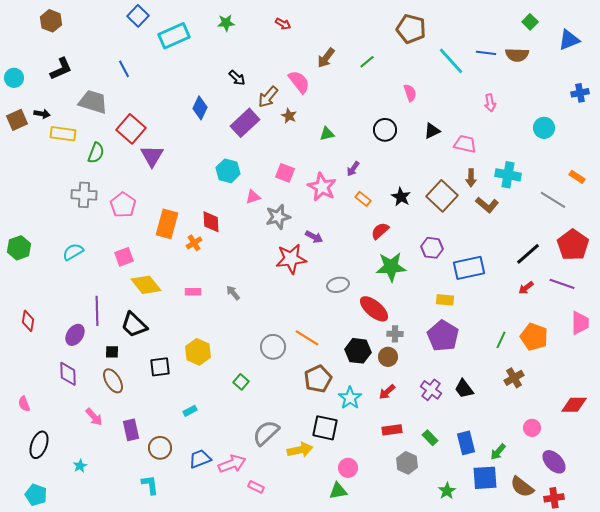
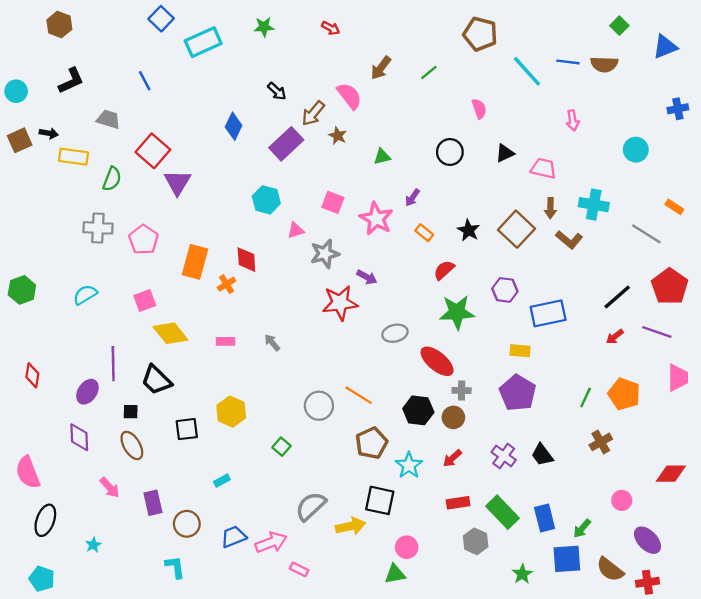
gray trapezoid: (93, 102) -> (108, 119), size x0.7
pink semicircle: (24, 404) -> (28, 472), size x1.8
green rectangle: (430, 438) -> (502, 512), size x1.8

